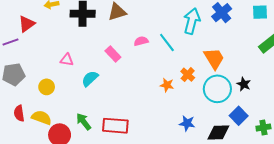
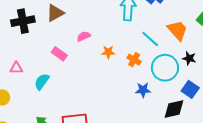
cyan line: (167, 43) -> (150, 39), moved
orange trapezoid: (214, 58) -> (177, 30), moved
orange star: (167, 85) -> (108, 52), moved
blue star: (187, 123) -> (143, 90), moved

